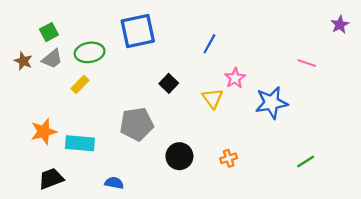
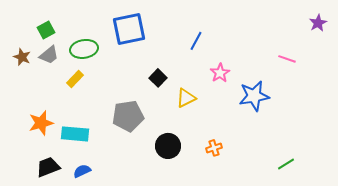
yellow triangle: (213, 98) -> (186, 98), moved, turned 40
green line: (306, 162) -> (286, 164), moved
blue semicircle: (114, 183) -> (82, 171), moved, turned -36

